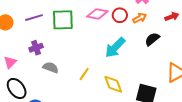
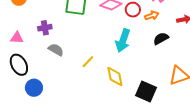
cyan arrow: (115, 47) -> (123, 41), turned -35
pink triangle: (10, 62) -> (17, 38), turned 40

